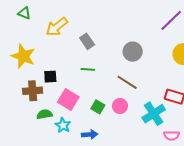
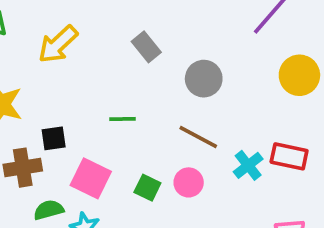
gray rectangle: (87, 41) -> (146, 47), moved
cyan cross: (154, 114) -> (248, 165), moved, size x0.7

